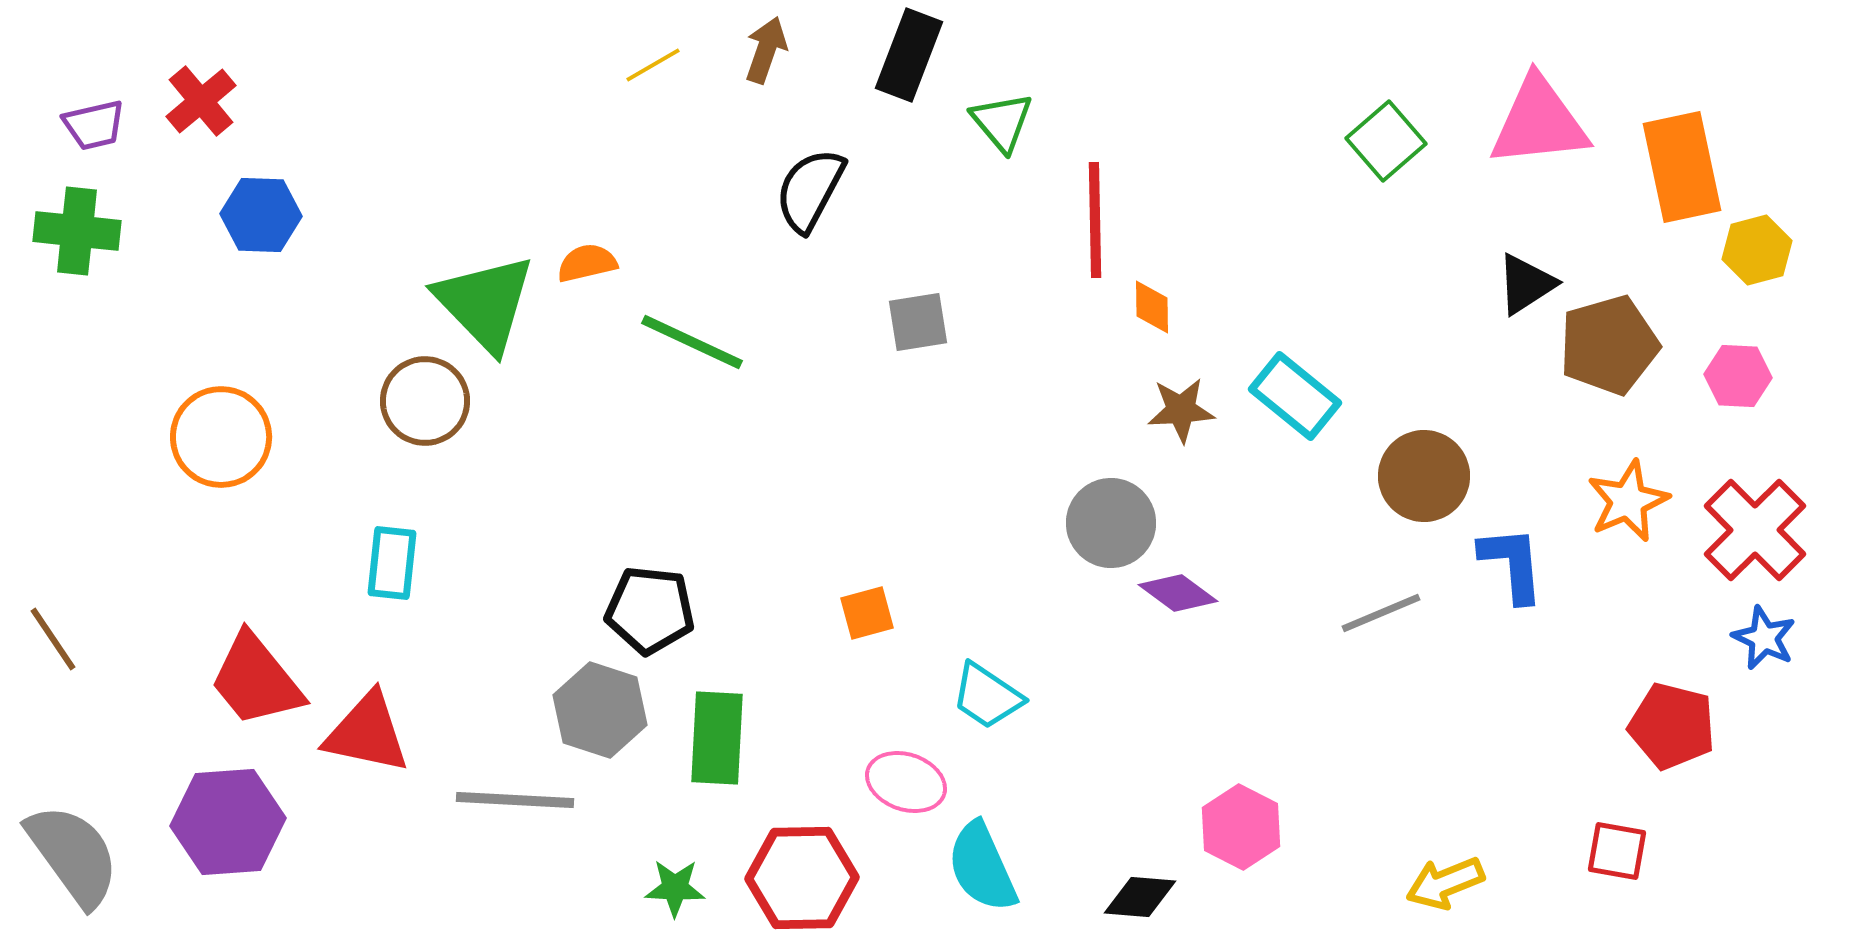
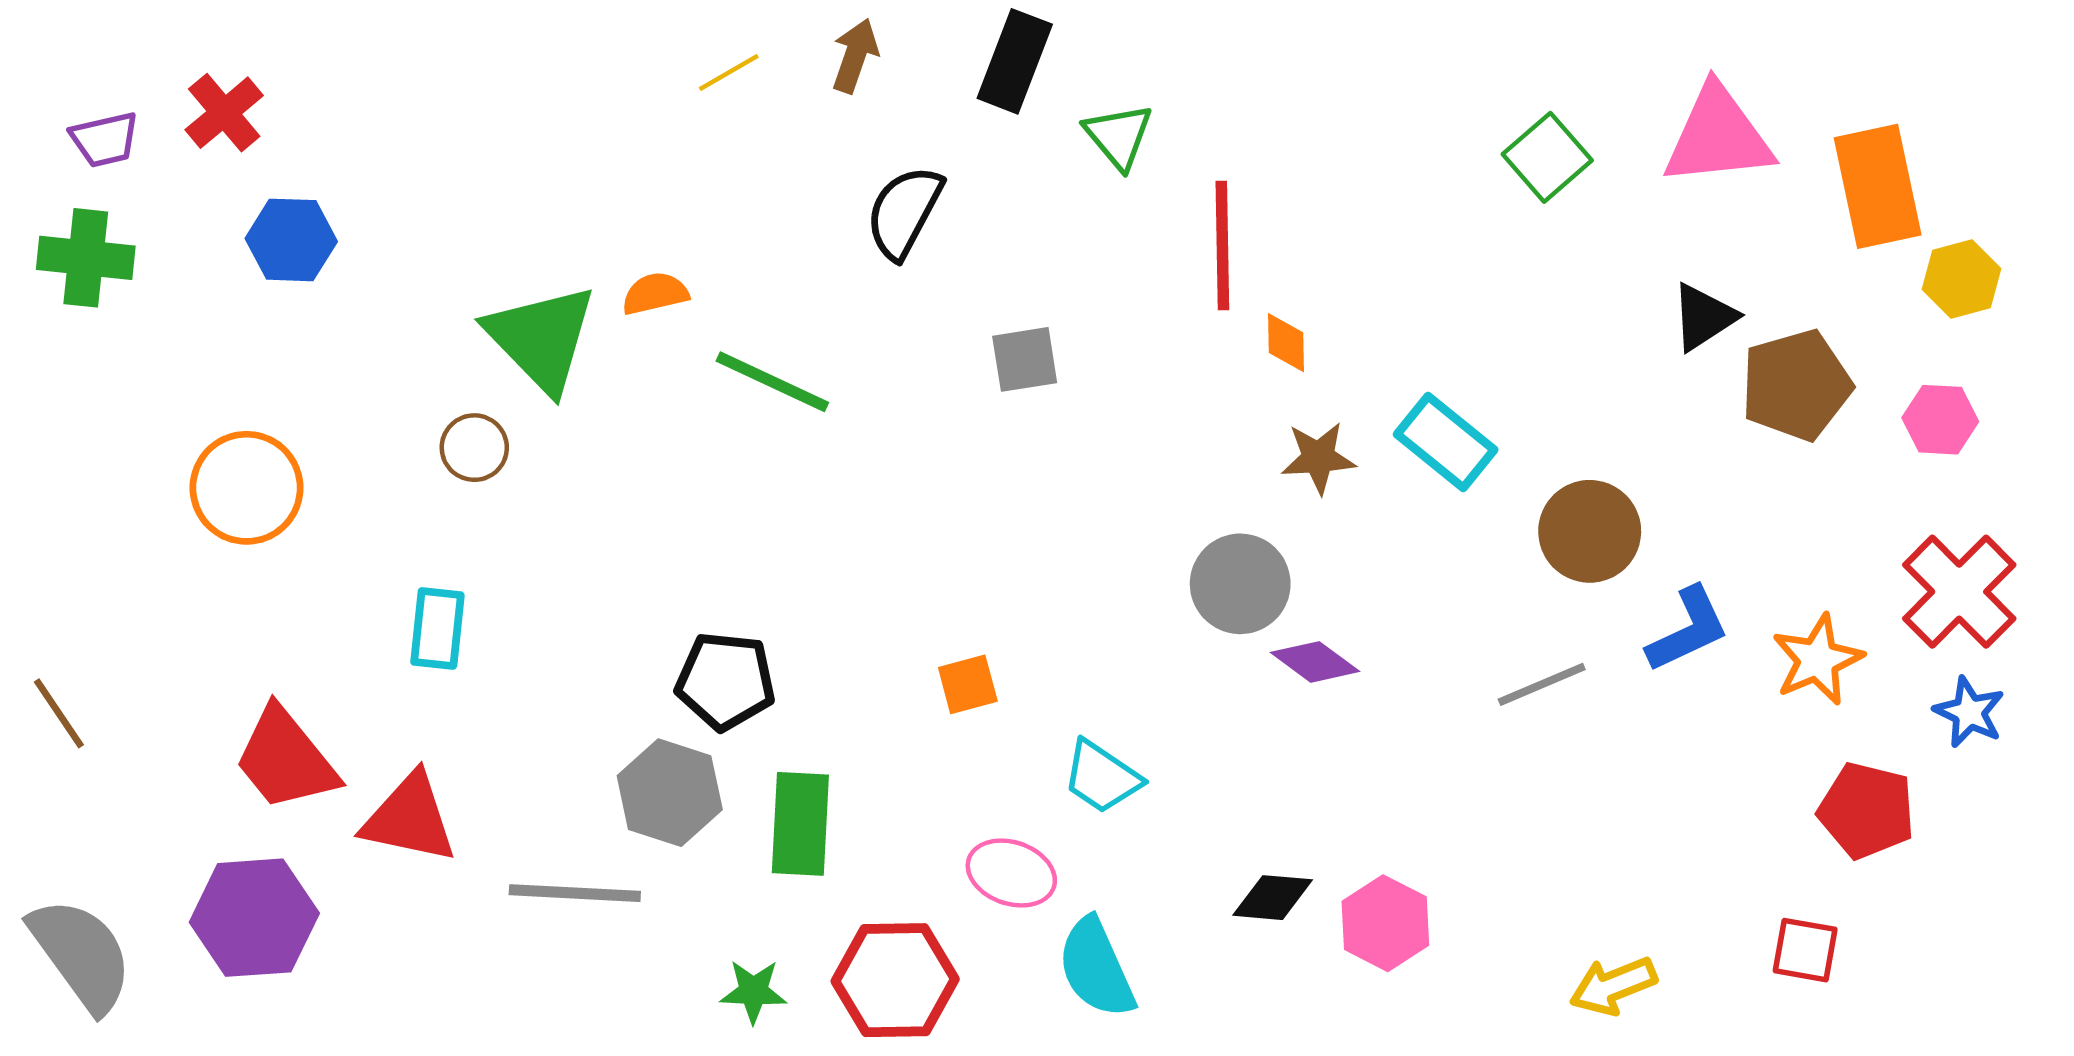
brown circle: (425, 401) -> (474, 448), size x0.7
orange star: (1628, 501) -> (1817, 660), moved
blue L-shape: (1512, 564) -> (1688, 630), turned 70
black diamond: (1140, 897) -> (1273, 898), moved

